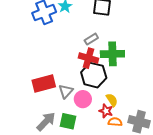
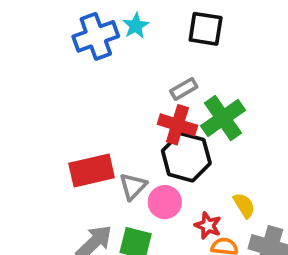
green cross: (112, 54) -> (223, 118), turned -35
yellow semicircle: (112, 100) -> (244, 205), moved

